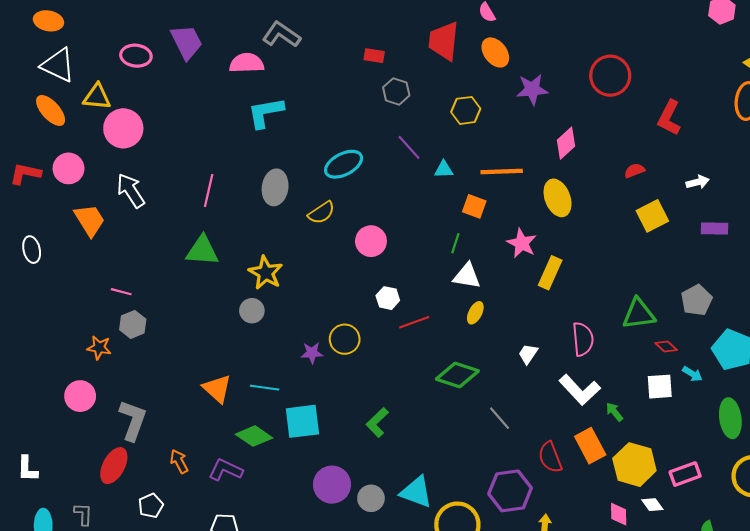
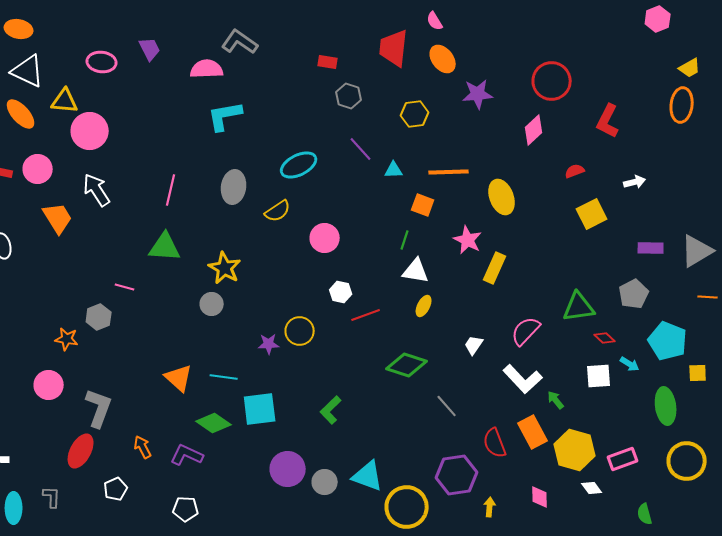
purple trapezoid: (187, 42) -> (150, 49), size x0.7
pink diamond: (566, 143) -> (534, 130), moved
purple rectangle: (715, 228) -> (651, 248), moved
pink line: (121, 292) -> (125, 287), moved
pink semicircle: (583, 339) -> (526, 331), turned -132
pink diamond: (619, 514) -> (540, 497), moved

